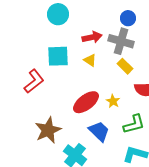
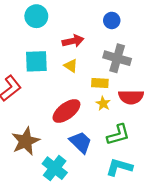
gray cross: (121, 41) -> (117, 58), moved
yellow rectangle: (125, 66) -> (100, 83), moved, turned -42
yellow star: (113, 101) -> (103, 103), moved

